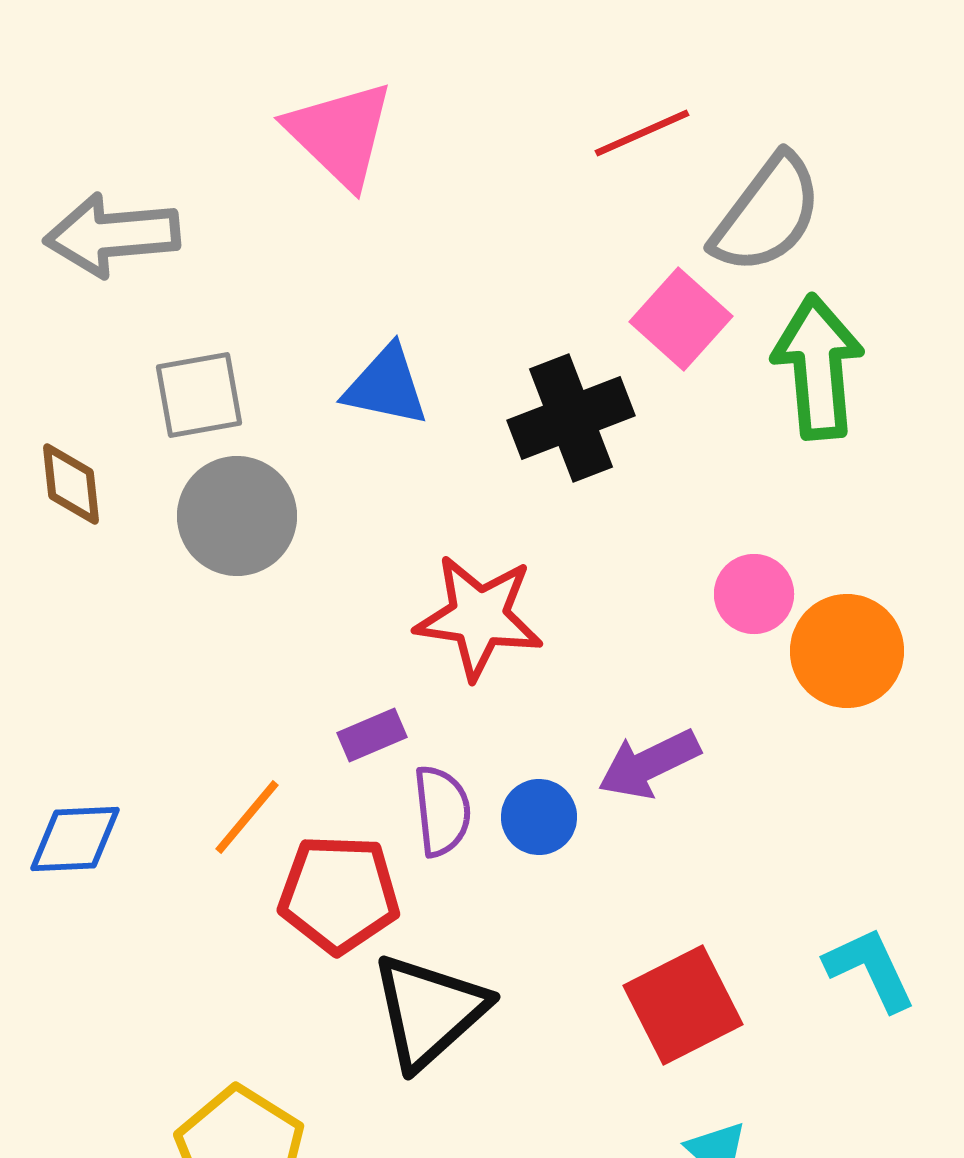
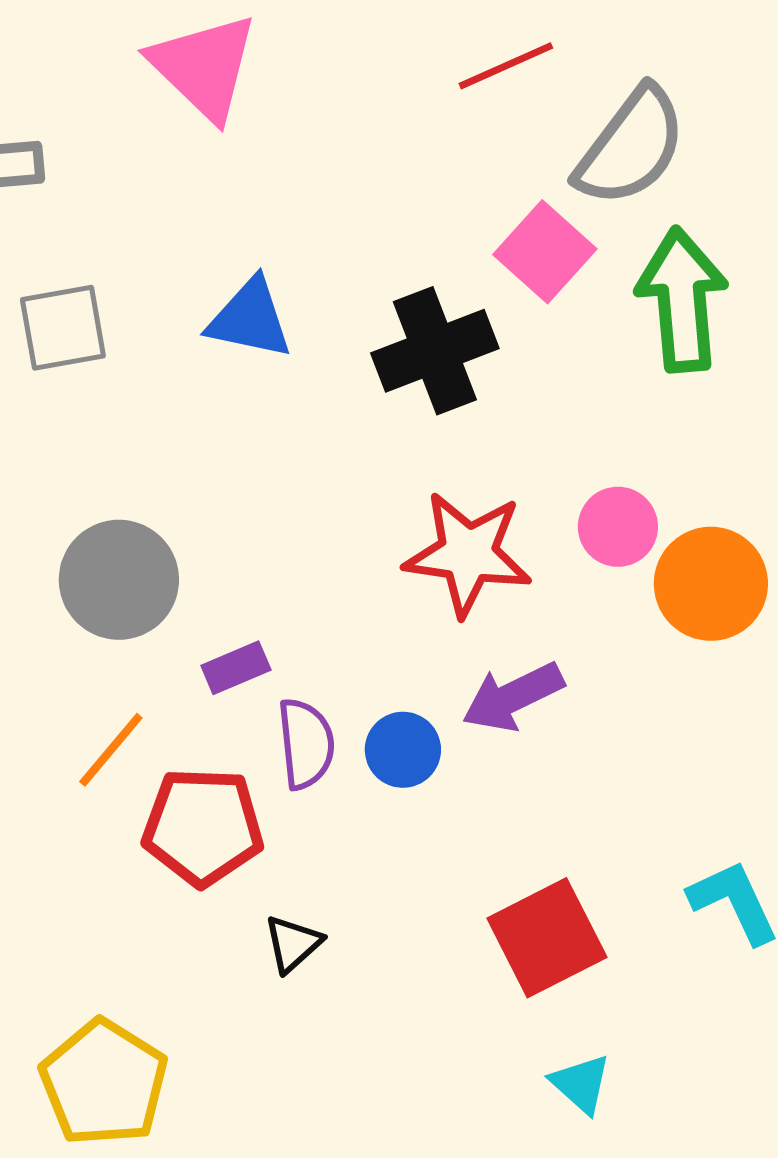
gray circle: (237, 516) -> (119, 580), moved
red star: (479, 617) -> (468, 554), moved
black triangle: (429, 1011) -> (293, 944), size x0.5

